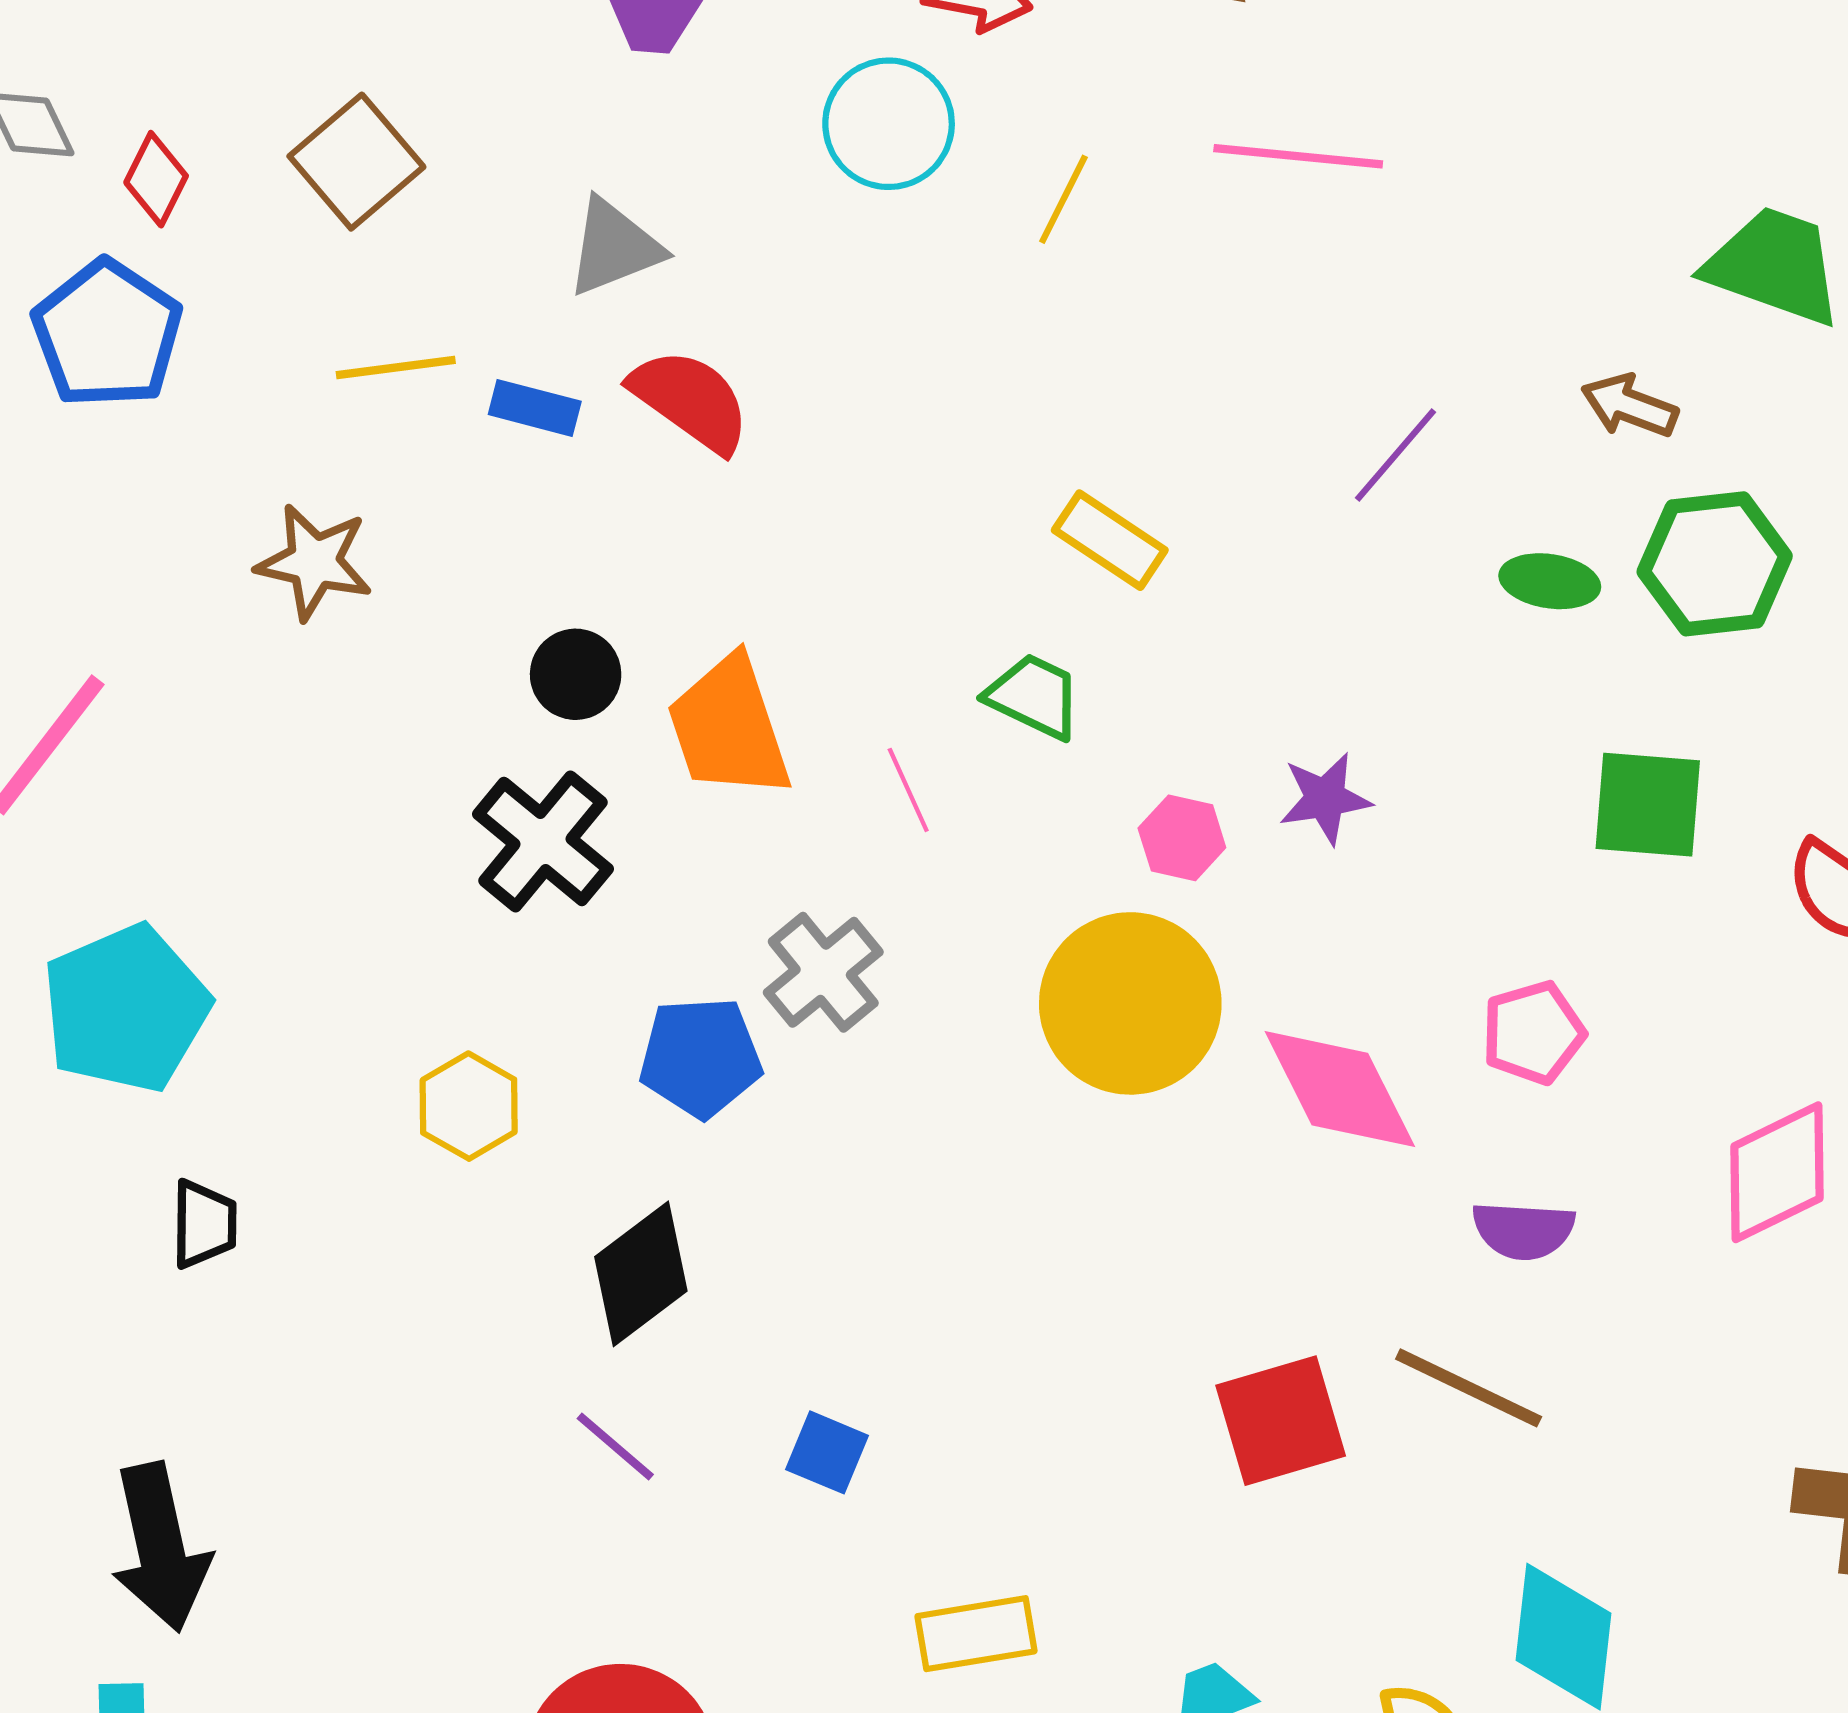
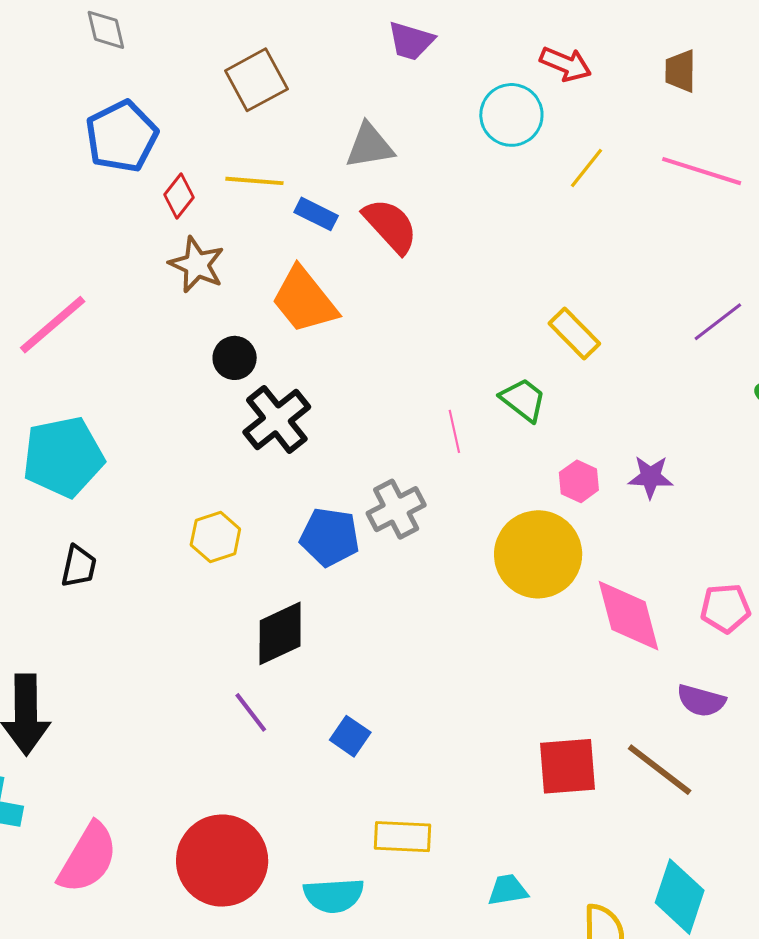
red diamond: (156, 179) -> (179, 196), moved
black circle: (576, 674) -> (235, 358), moved
orange trapezoid: (729, 728) -> (304, 300), moved, turned -32

